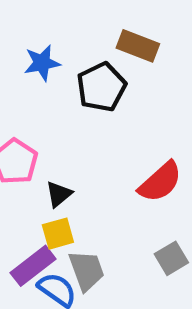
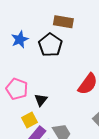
yellow square: (58, 234) -> (30, 120), moved

